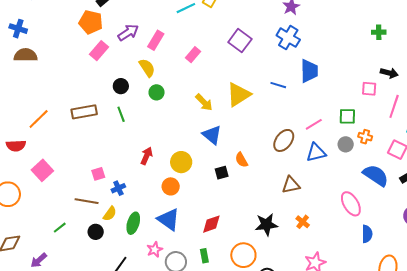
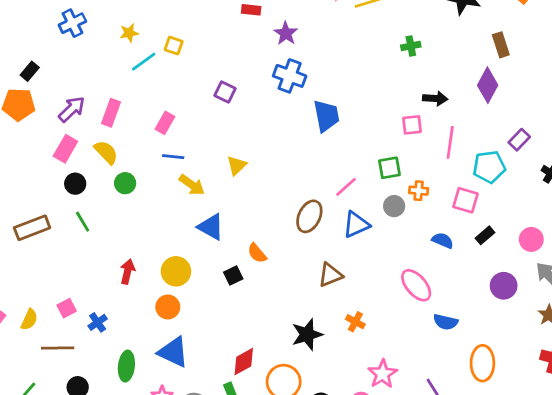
purple square: (240, 41) -> (225, 92), size x0.7
pink rectangle: (99, 51) -> (65, 149), moved
blue line: (278, 85) -> (173, 157), moved
yellow triangle: (239, 95) -> (237, 166), size x0.6
blue semicircle: (376, 175) -> (443, 240), size x0.6
yellow semicircle: (110, 214) -> (29, 320), moved
red diamond: (211, 224) -> (244, 362), moved
blue semicircle: (367, 234) -> (446, 322), turned 114

